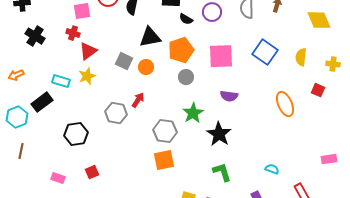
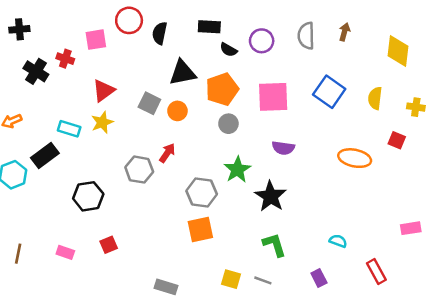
yellow diamond: (319, 20) -> (398, 51), turned 30
red cross: (73, 33) -> (65, 59), moved
orange ellipse: (285, 104) -> (355, 158), turned -55
brown line: (21, 151) -> (18, 254), moved

